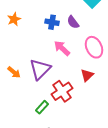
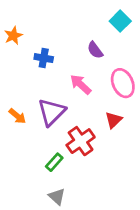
orange star: (14, 19) -> (13, 36), moved
blue cross: (52, 22) -> (44, 58), moved

